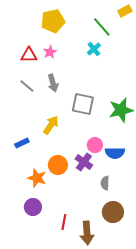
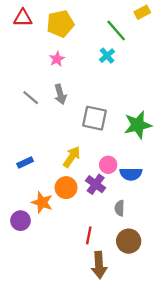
red triangle: (29, 55) -> (23, 18), moved
yellow arrow: (51, 125) -> (72, 157), moved
purple circle: (33, 207) -> (20, 221), moved
red line: (64, 222) -> (89, 235), moved

